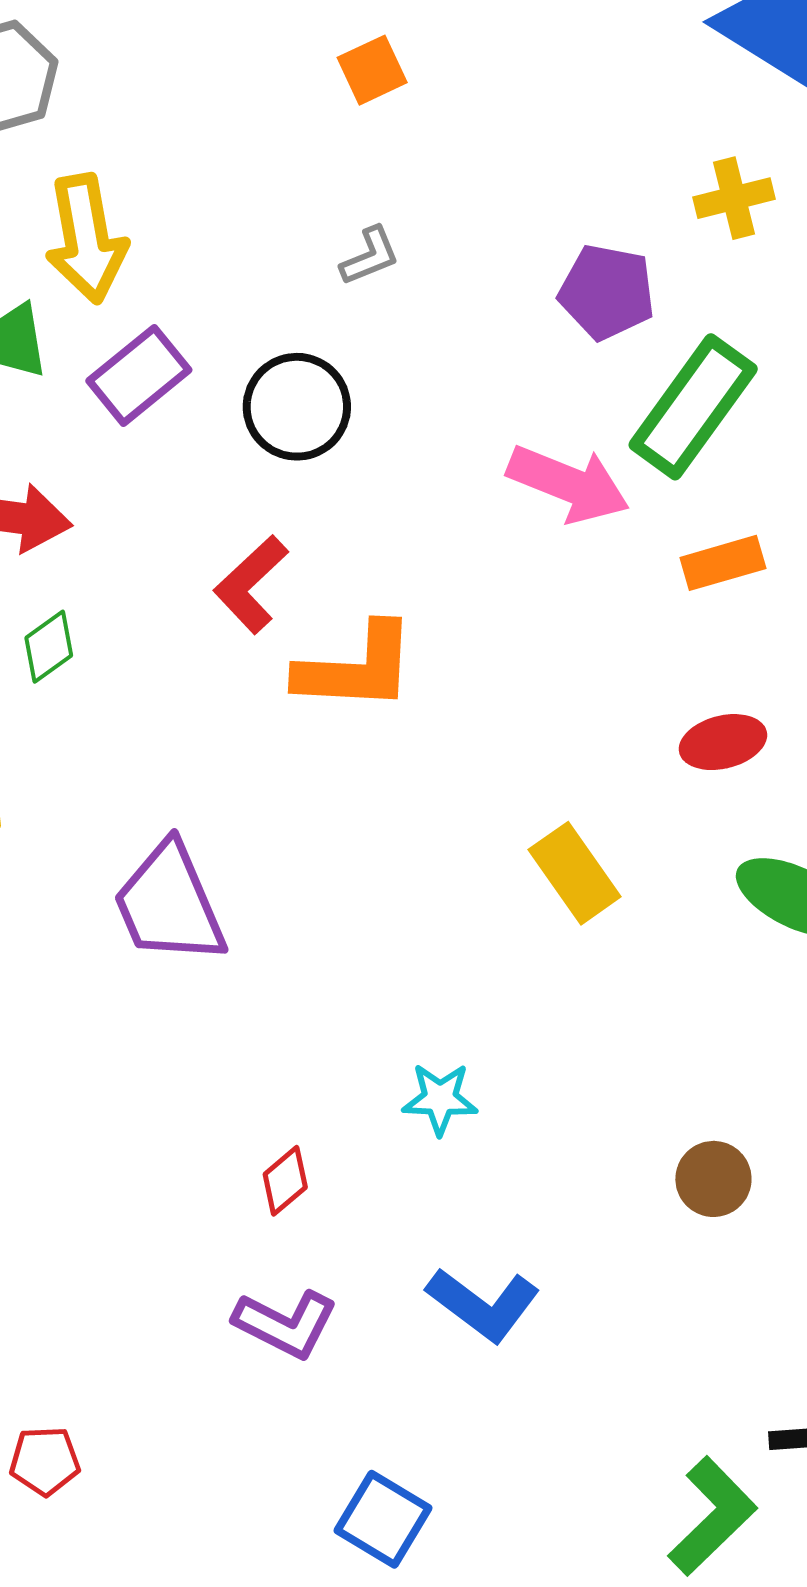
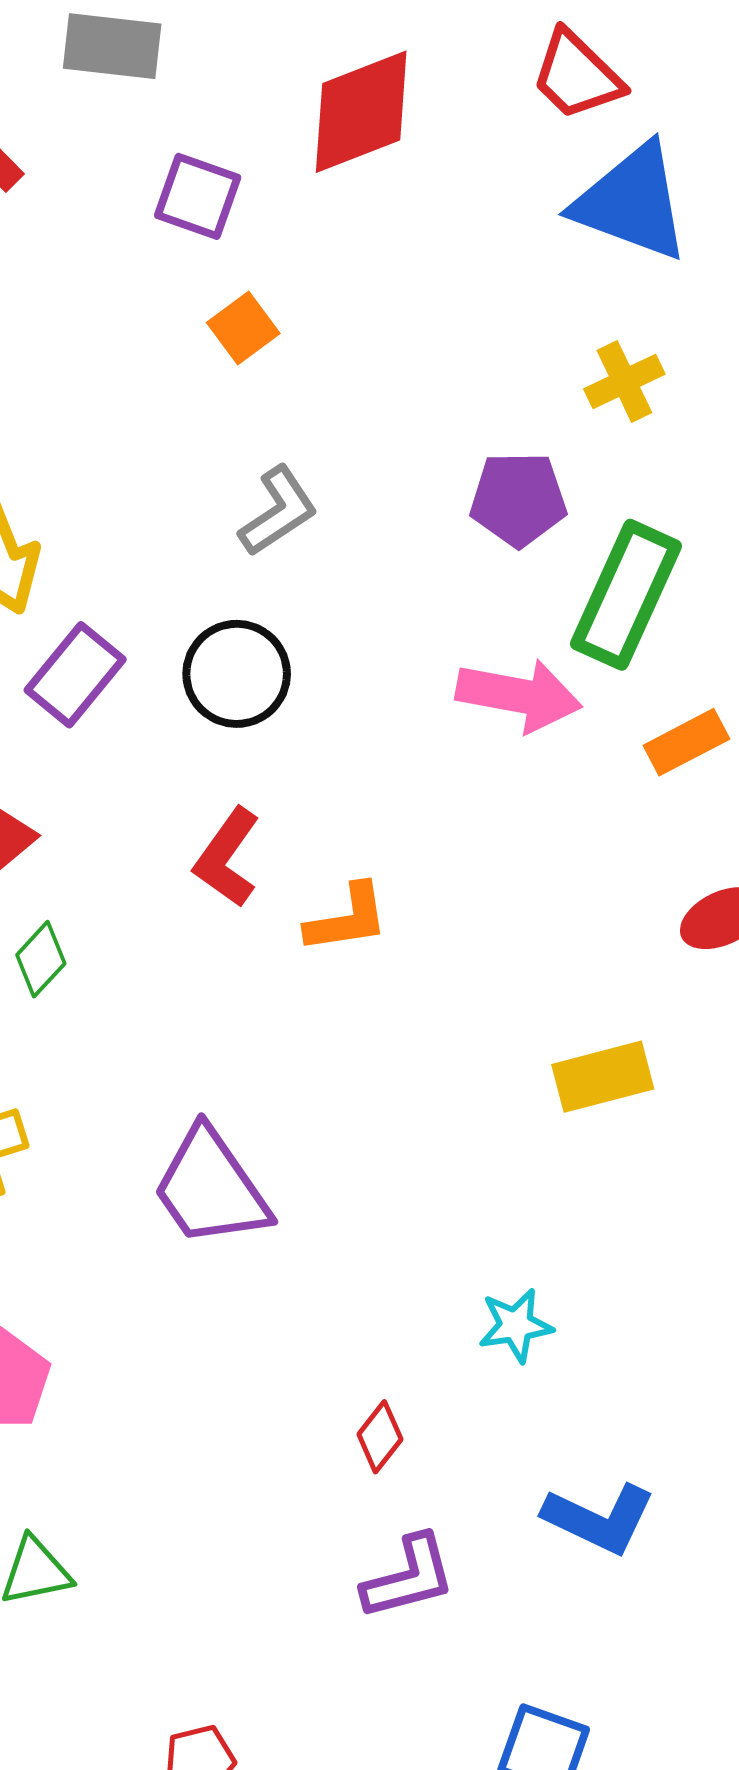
gray L-shape: (370, 256) -> (278, 511), size x1.4
orange L-shape: (356, 668) -> (347, 919), size x0.7
yellow rectangle: (575, 873) -> (603, 1077), turned -58
purple L-shape: (285, 1324) -> (409, 1577), turned -30

